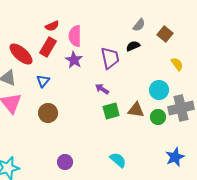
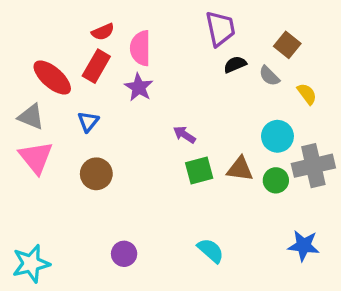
gray semicircle: (139, 25) -> (269, 76), moved, turned 96
purple trapezoid: (110, 58) -> (220, 29), moved
blue star: (175, 157) -> (304, 246), turned 30

